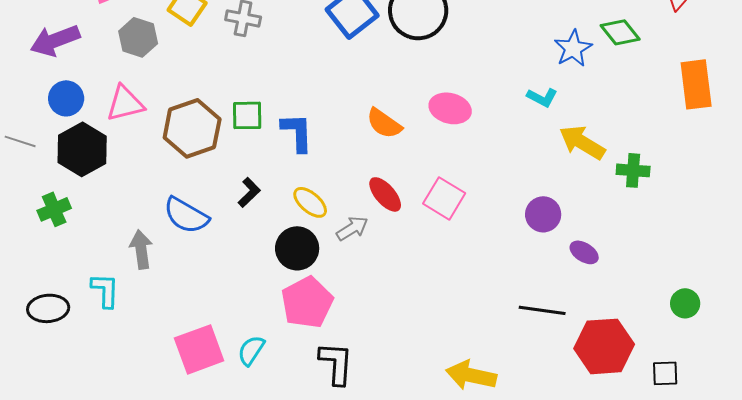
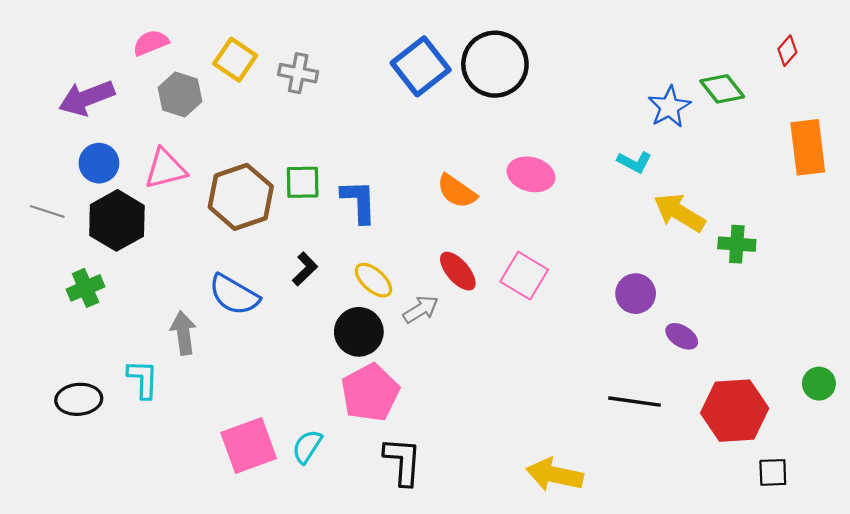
green circle: (685, 303) -> (819, 384), moved
red hexagon: (604, 346) -> (735, 411), moved

